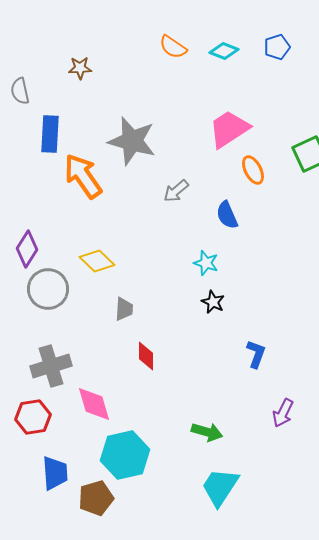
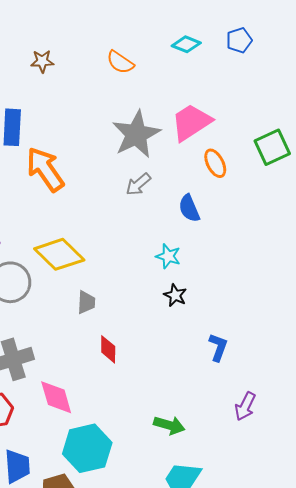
orange semicircle: (173, 47) -> (120, 62), moved
gray star: (132, 141) -> (136, 134), moved, turned 30
yellow diamond: (97, 261) -> (59, 254), size x1.4

